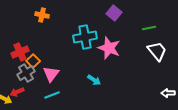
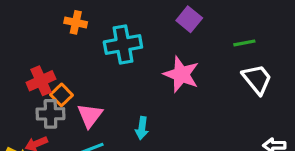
cyan cross: (85, 37) -> (123, 44), moved
gray cross: (26, 73) -> (50, 114), turned 30
cyan arrow: (94, 80) -> (142, 128), moved, turned 64

